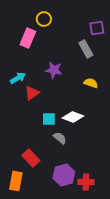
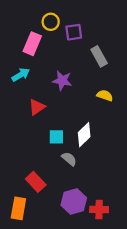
purple square: (97, 28) -> (74, 32), moved
cyan arrow: (18, 78) -> (21, 75), moved
white diamond: (73, 117) -> (84, 135), turned -65

